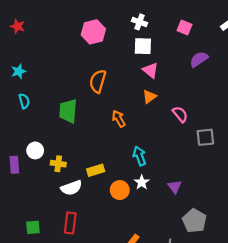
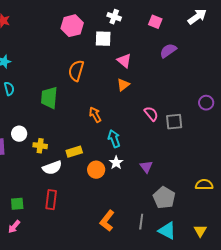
white square: (143, 46) -> (103, 39), moved
pink semicircle: (180, 114) -> (151, 114), moved
orange arrow: (119, 119) -> (95, 115), moved

